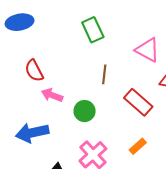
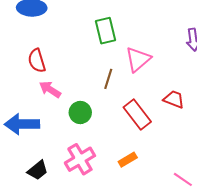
pink triangle: (148, 50) -> (138, 59), moved, turned 40

